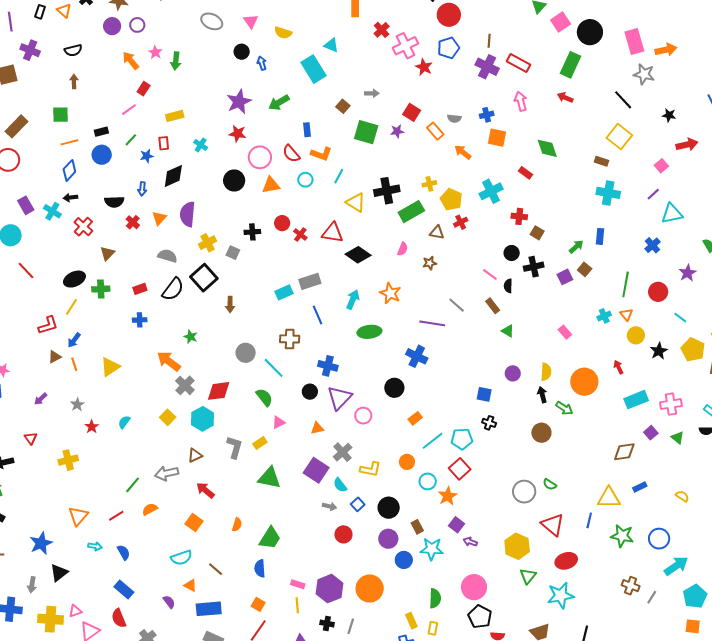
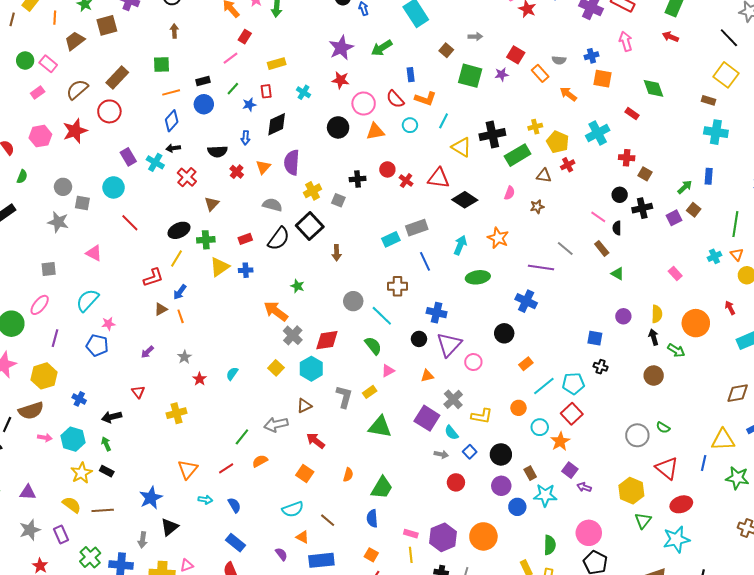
yellow triangle: (110, 367) -> (220, 267), moved

